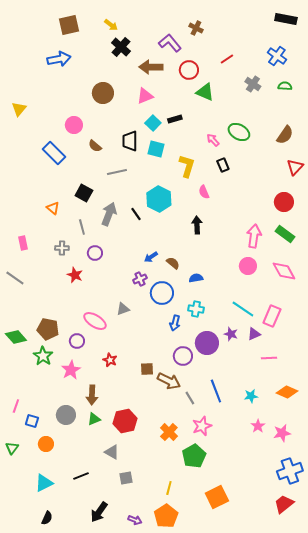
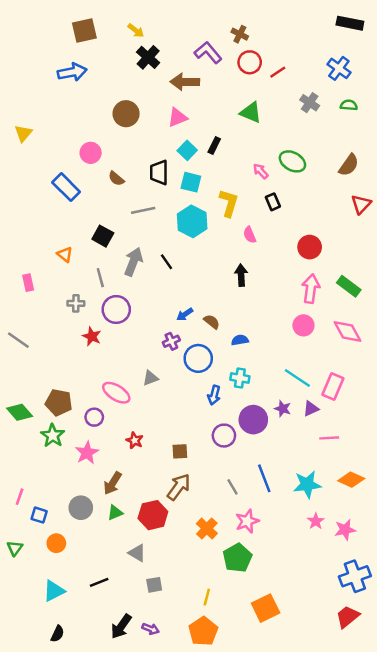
red circle: (189, 70) -> (250, 62), moved
black rectangle: (175, 119) -> (214, 146), turned -48
cyan hexagon: (159, 199) -> (192, 221), moved
red circle: (284, 202) -> (310, 247), moved
pink rectangle: (23, 243) -> (28, 283), moved
purple circle: (95, 253) -> (116, 309), size x1.5
brown arrow: (169, 381) -> (179, 487), moved, turned -80
brown arrow: (92, 395) -> (113, 483), turned 30
cyan star: (251, 396) -> (307, 484), size x1.6
purple arrow: (135, 520) -> (151, 629), moved

